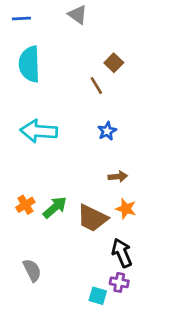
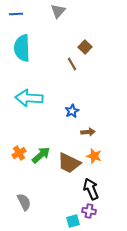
gray triangle: (78, 15) -> (58, 11), turned 35
blue star: (107, 131) -> (72, 111), moved
cyan square: (98, 296) -> (73, 221), turned -32

